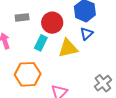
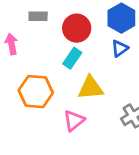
cyan rectangle: (41, 43) -> (72, 58), moved
yellow triangle: (68, 48) -> (90, 88), moved

